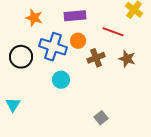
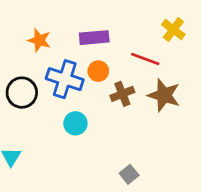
brown star: (127, 59) -> (164, 95), size x1.4

